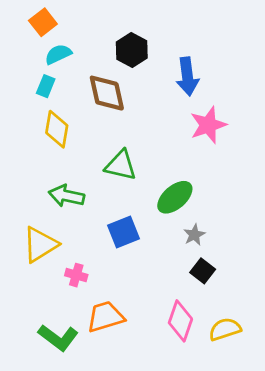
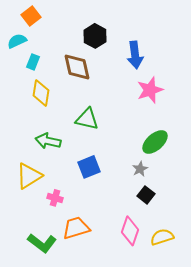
cyan semicircle: (58, 54) -> (17, 41), moved
green ellipse: (175, 197) -> (155, 142), moved

